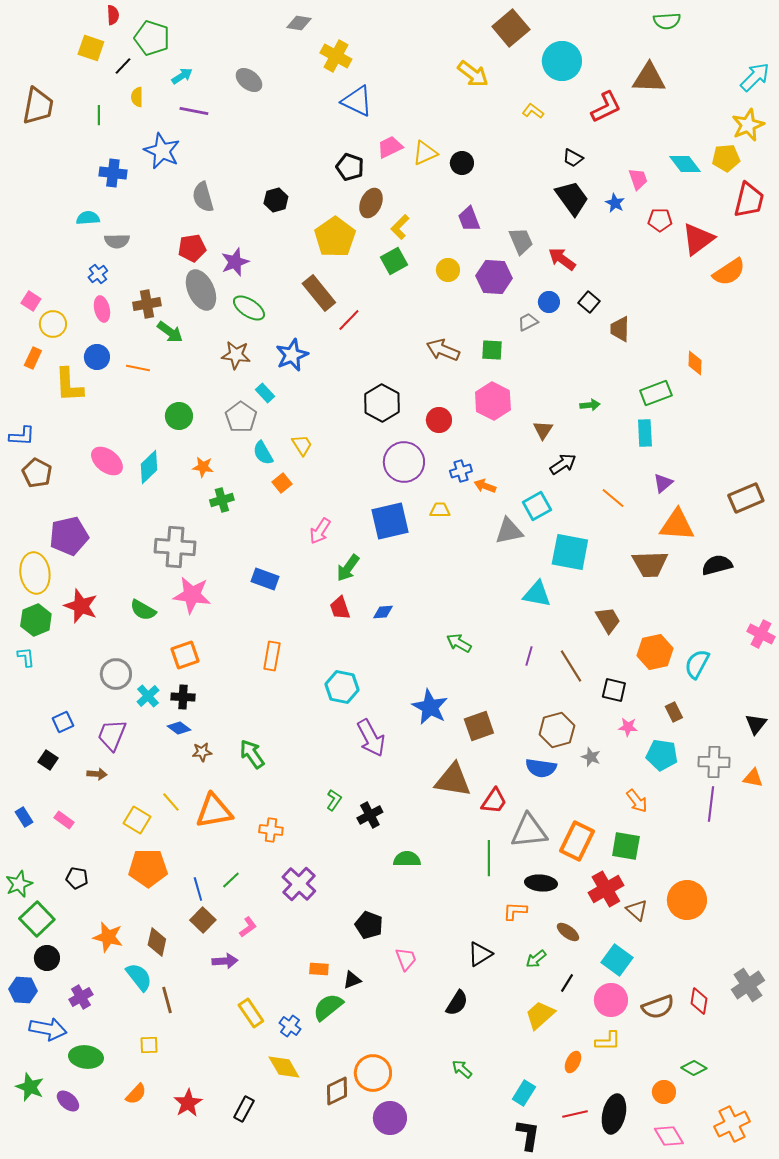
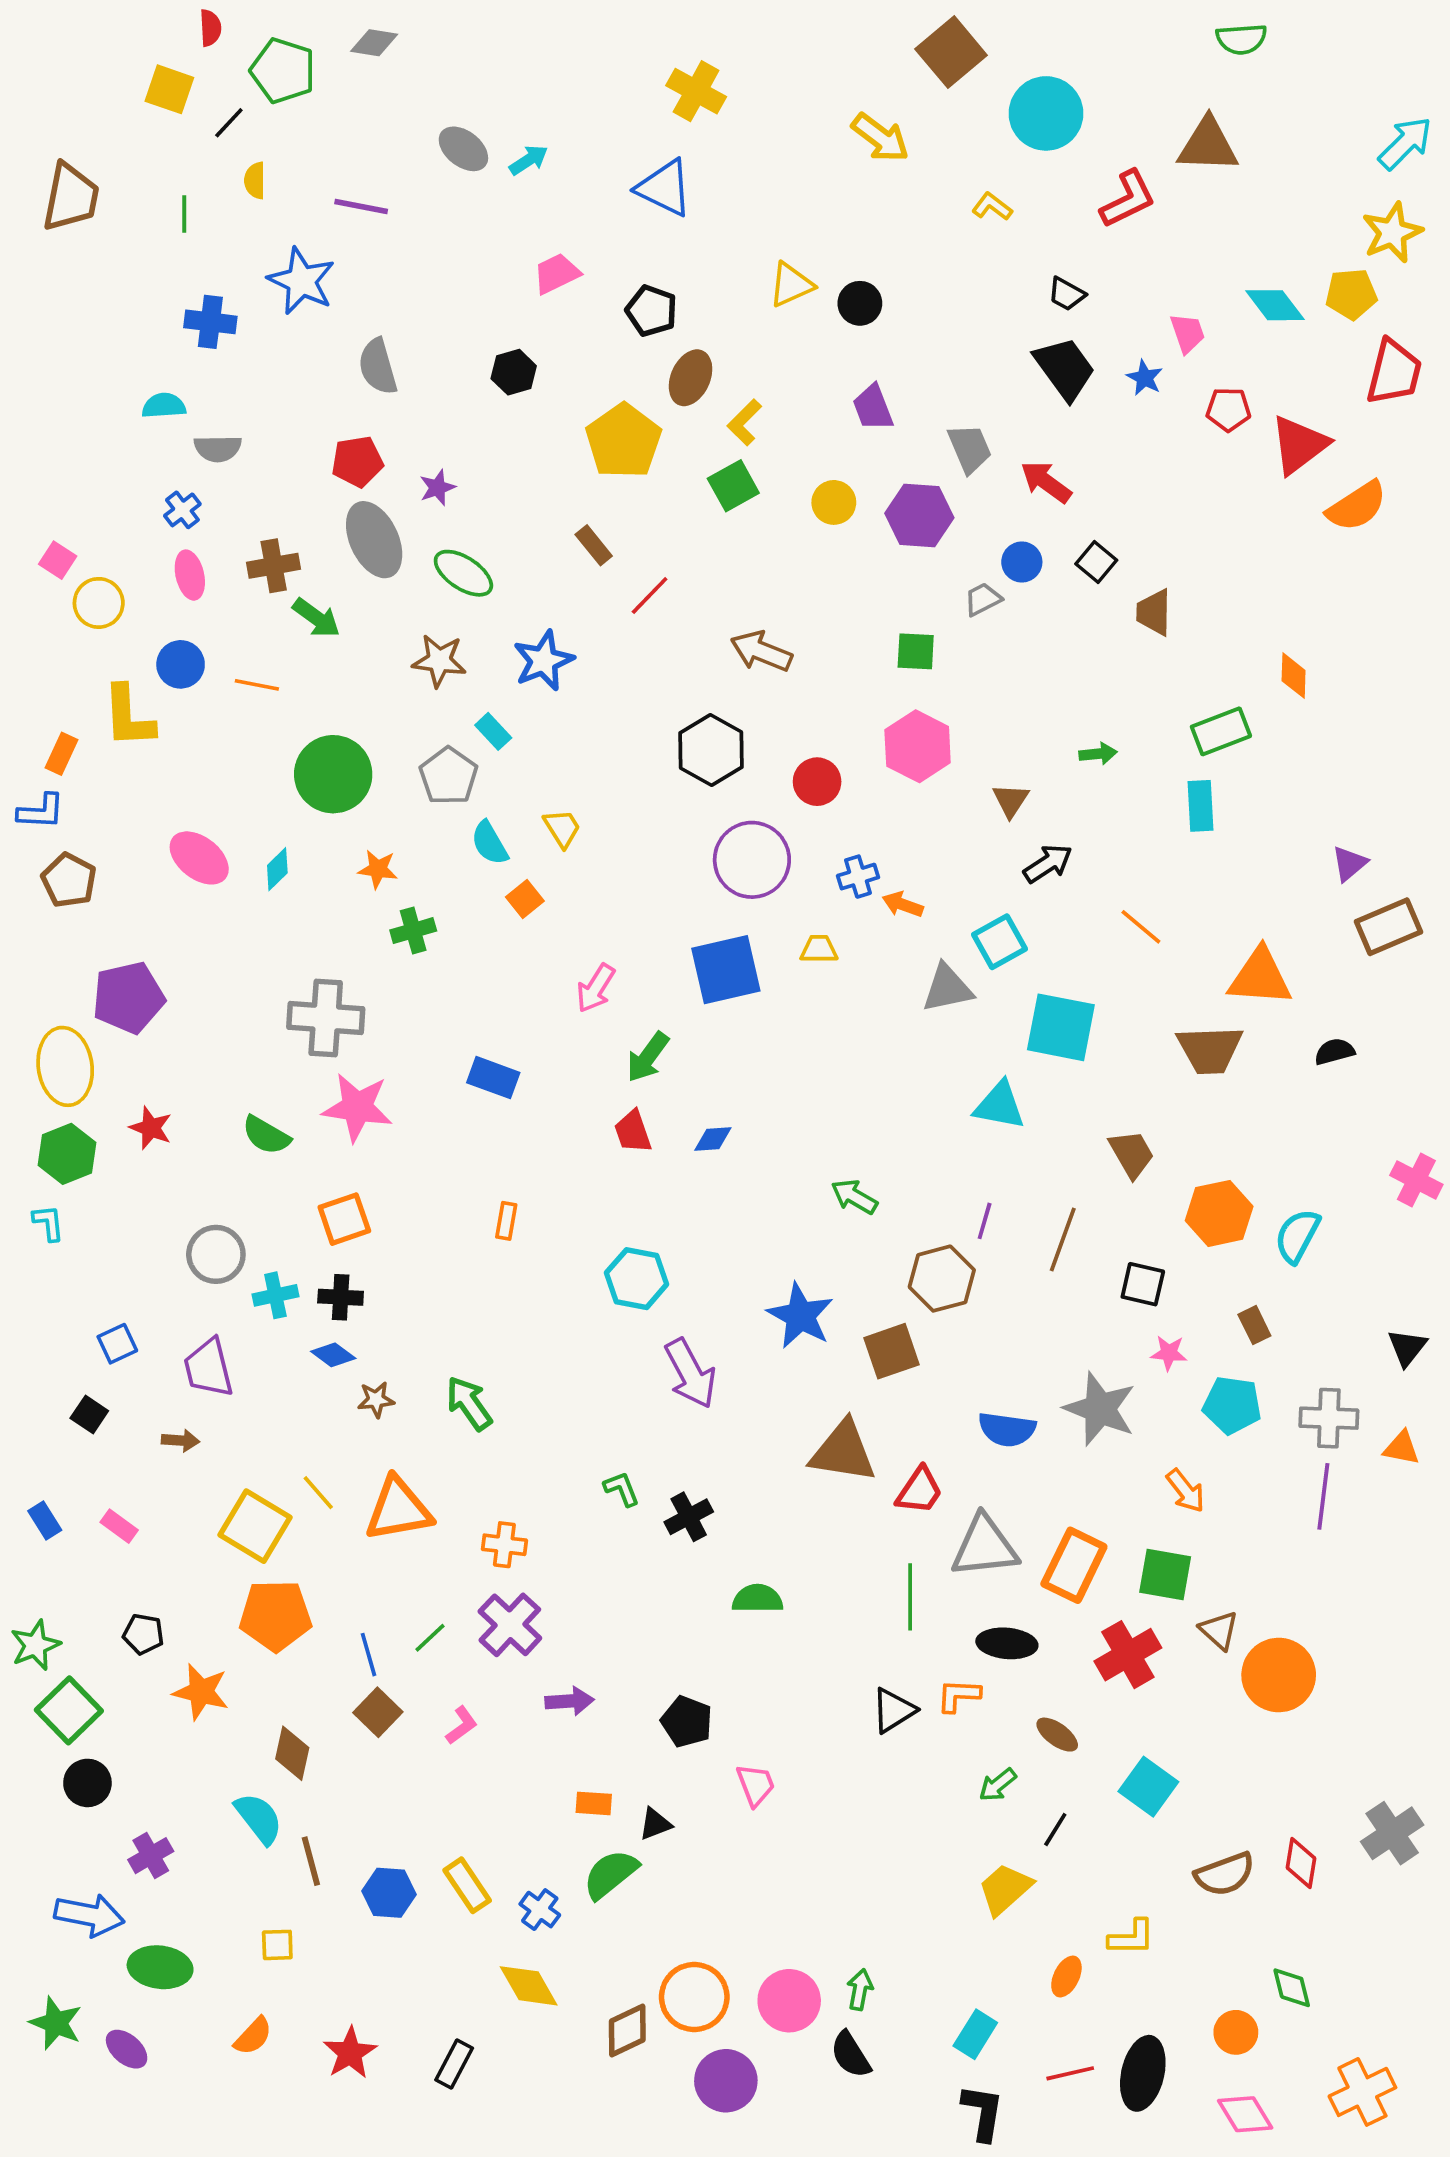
gray diamond: (299, 23) -> (374, 43), moved
yellow cross: (336, 56) -> (696, 91), moved
cyan arrow: (182, 76) -> (529, 160), moved
pink trapezoid: (390, 147) -> (557, 274), moved
purple star: (235, 262) -> (437, 488), size x0.7
brown rectangle: (319, 293) -> (594, 545), size x0.6
brown arrow: (443, 350) -> (761, 651), moved
orange rectangle: (33, 358) -> (61, 754), moved
green circle: (179, 416) -> (333, 774), size x1.5
cyan diamond: (149, 467) -> (277, 869), size x0.7
purple triangle: (663, 483) -> (1349, 864), moved
black semicircle: (717, 565) -> (1334, 1052), size x0.7
red star: (81, 606) -> (151, 1128), size x0.7
orange rectangle: (272, 656) -> (506, 1221), size x0.7
brown line: (571, 666) -> (1063, 1239), turned 52
cyan cross: (148, 696) -> (275, 1295), turned 30
brown hexagon: (557, 730) -> (942, 1279), moved
purple trapezoid: (112, 735) -> (208, 1368), turned -36
gray star: (591, 757) -> (1100, 1409), size x2.0
green L-shape: (334, 800) -> (622, 1489), turned -55
yellow square: (137, 820) -> (255, 1526), size x1.4
purple cross: (299, 884) -> (510, 1625), moved
brown triangle: (637, 910) -> (1219, 1630), moved
orange star: (108, 937) -> (201, 1692), moved
black triangle: (480, 954) -> (893, 1710), moved
purple arrow: (225, 961) -> (570, 1701), moved
blue hexagon: (23, 990) -> (389, 1893), moved
pink circle: (611, 1000) -> (789, 2001), moved
black semicircle: (457, 1003) -> (851, 2055), moved, turned 116
green diamond: (694, 1068) -> (1292, 1988), turned 45
green arrow: (462, 1069) -> (860, 1990), turned 60

